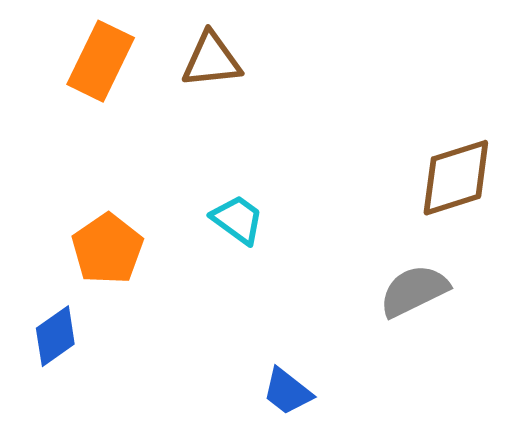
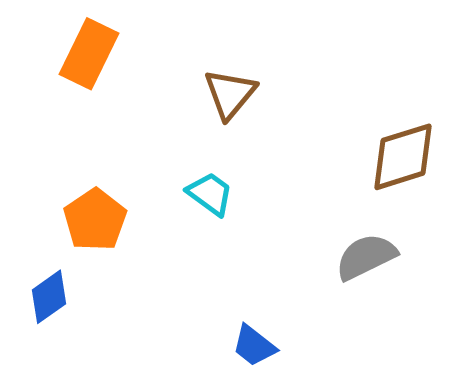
brown triangle: (212, 60) -> (230, 94), moved, turned -44

